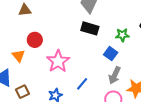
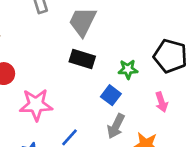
pink star: (58, 61) -> (36, 105), turned 30

